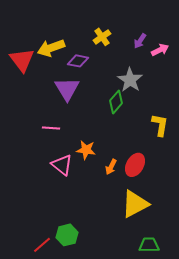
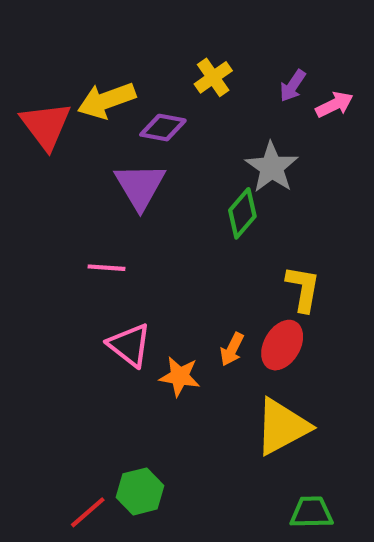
yellow L-shape: (160, 125) -> (303, 289), moved
orange star: (86, 150) -> (180, 376), moved

